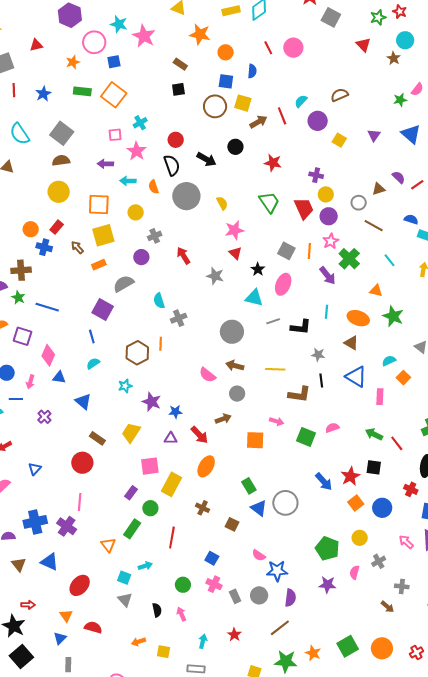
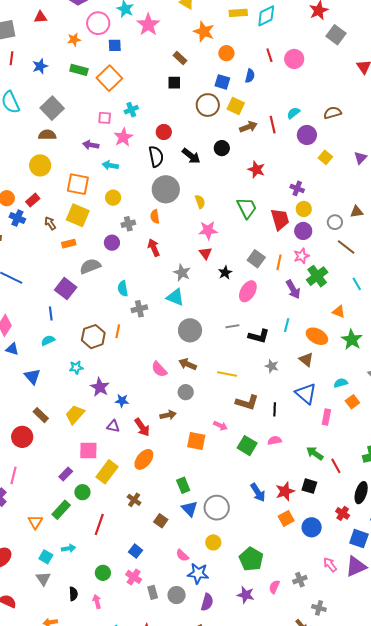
orange semicircle: (154, 187) -> (155, 217), moved
yellow square: (103, 235) -> (78, 215), turned 30
cyan triangle: (254, 298) -> (175, 297), moved
black line: (321, 380) -> (275, 409), moved
yellow circle: (360, 538) -> (213, 542), moved

